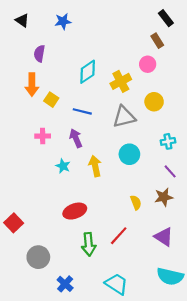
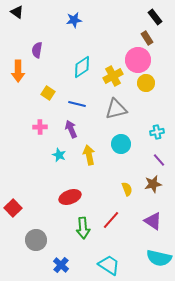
black triangle: (22, 20) -> (17, 12), moved
blue star: (63, 21) -> (74, 20), moved
pink circle: (148, 64) -> (138, 60), size x1.6
orange arrow: (32, 85) -> (18, 71), moved
yellow circle: (154, 102) -> (146, 83), moved

